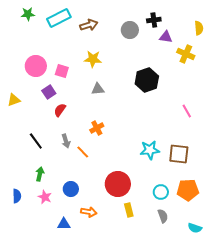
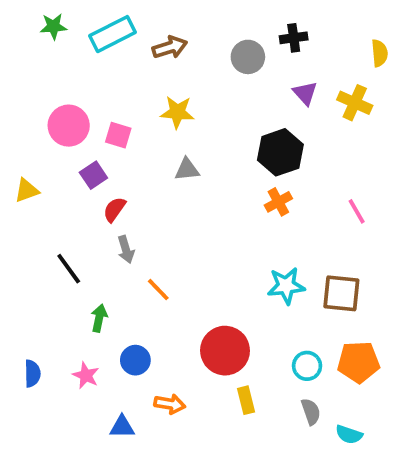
purple triangle: (166, 37) -> (305, 93), moved, turned 40
orange cross: (97, 128) -> (278, 202), moved
gray arrow: (66, 141) -> (126, 250), moved
green arrow: (40, 174) -> (99, 318), moved
cyan semicircle: (195, 228) -> (349, 434), moved

